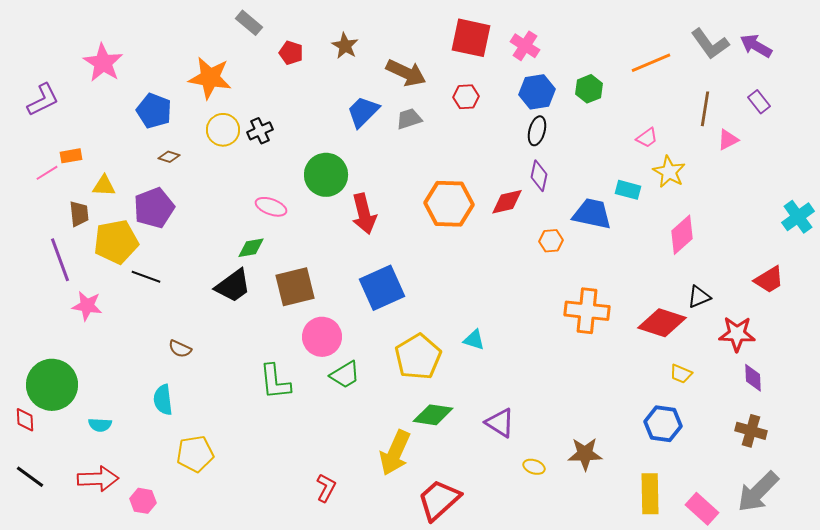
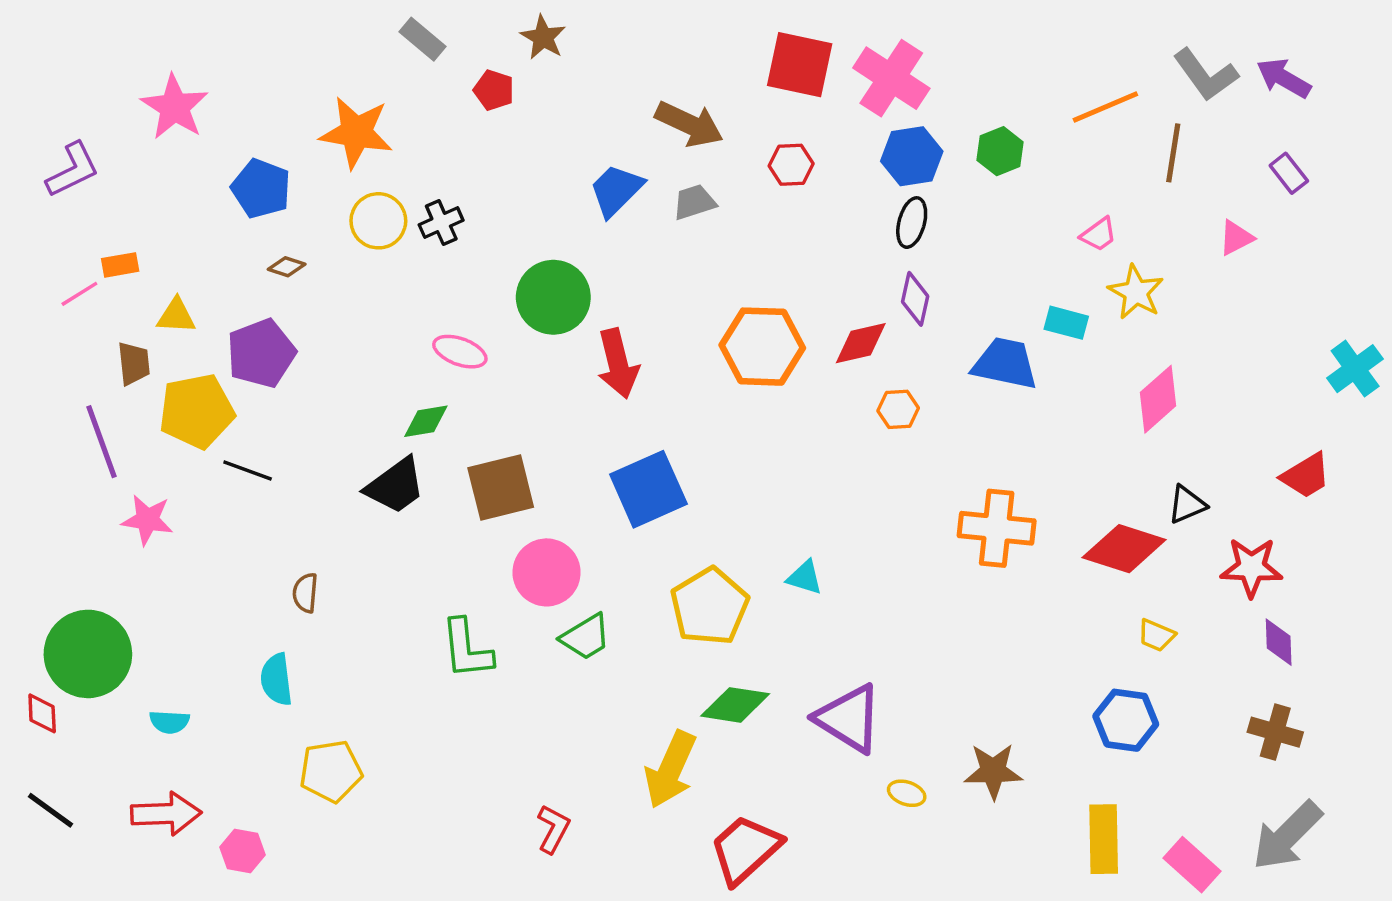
brown star: (345, 46) -> (543, 37), moved
pink cross: (525, 46) -> (891, 78), size x1.5
brown line: (705, 109) -> (1173, 153), moved
orange hexagon: (551, 241) -> (898, 409), moved
brown semicircle: (180, 349) -> (305, 593), turned 70
purple triangle: (500, 423) -> (849, 719), size x1.4

